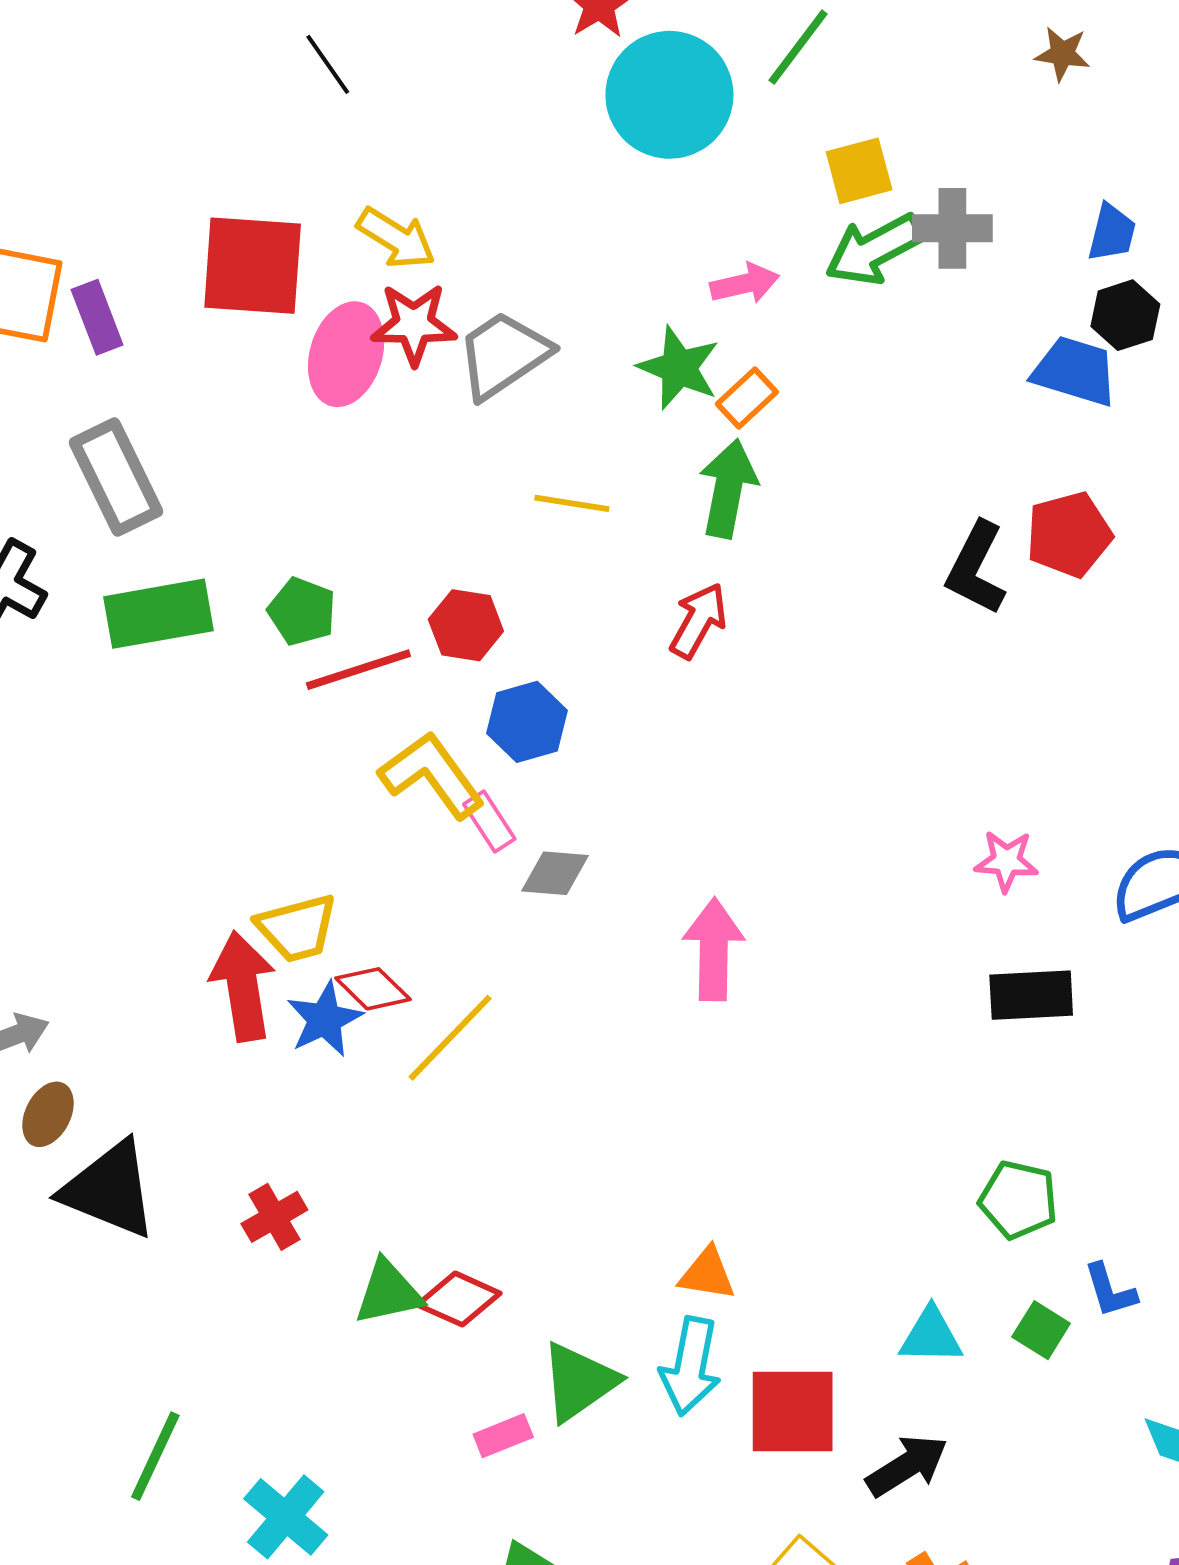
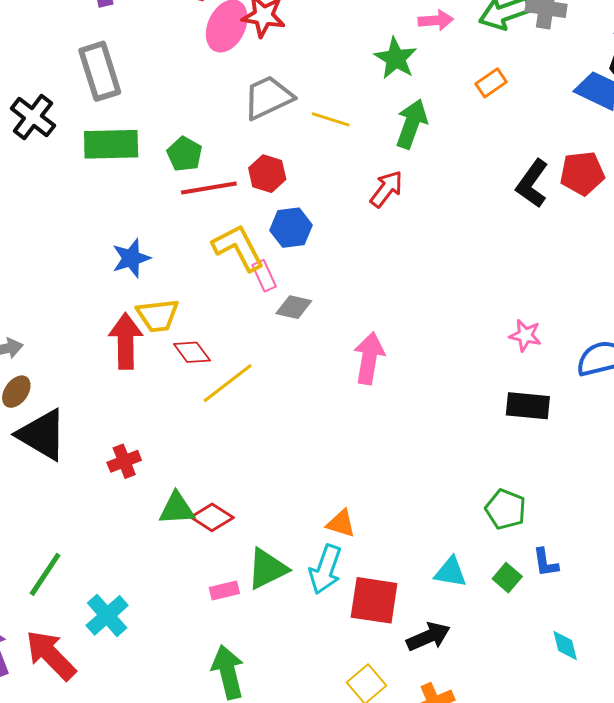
gray trapezoid: (503, 355) -> (268, 97), moved
orange rectangle: (747, 398) -> (491, 83), moved
blue star: (325, 1019) -> (131, 258), moved

